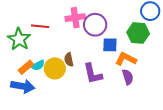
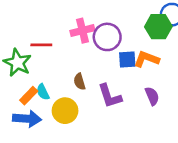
green hexagon: (138, 33) -> (158, 27), moved
orange L-shape: (126, 59) -> (147, 59), moved
cyan semicircle: (38, 65) -> (43, 92), turned 96
yellow circle: (55, 68) -> (65, 111), moved

